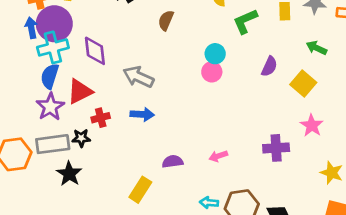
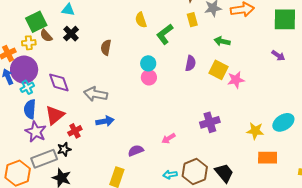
cyan cross: (53, 47) -> (27, 87), size x0.6
pink star: (312, 125) -> (236, 80), moved, turned -30

